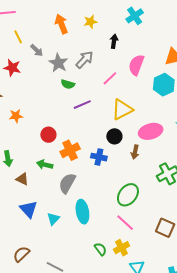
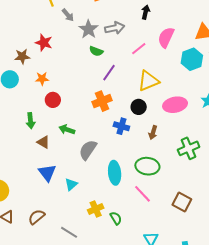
gray arrow: (84, 60) -> (115, 28), turned 30
red star: (12, 68) -> (44, 43), moved
purple line: (82, 105) -> (109, 73), turned -36
red circle: (48, 135) -> (53, 100), moved
orange cross: (70, 150) -> (102, 101), moved
brown arrow: (135, 152) -> (153, 133), moved
green ellipse: (128, 195) -> (147, 166), turned 55
cyan ellipse: (82, 212) -> (115, 173), moved
yellow cross: (122, 248) -> (96, 209), moved

